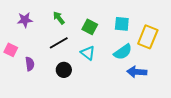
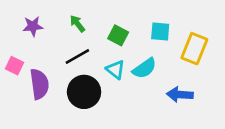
cyan semicircle: (123, 52) -> (144, 68), moved
purple semicircle: (30, 64) -> (39, 84), size x1.6
black circle: (64, 70) -> (84, 92), size x1.6

